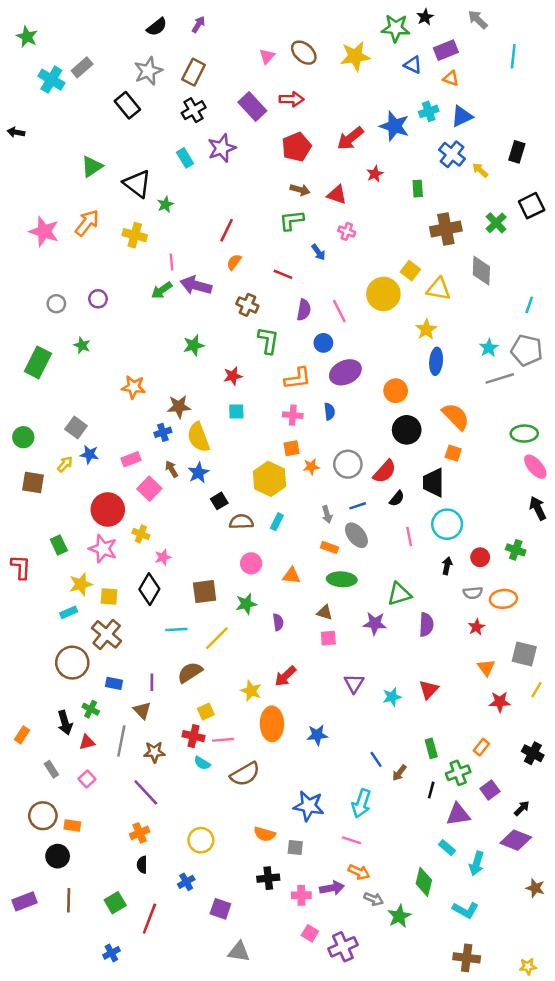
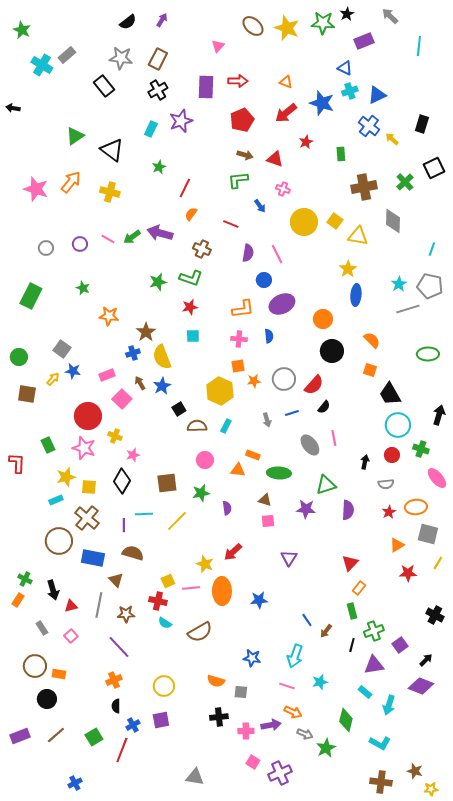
brown ellipse: (304, 53) -> (253, 26), moved
yellow star: (355, 56) -> (287, 28), moved, turned 30
blue triangle: (413, 65) -> (345, 68), moved
gray star: (148, 71) -> (121, 58), turned 30
orange triangle: (451, 78) -> (286, 82), moved
purple rectangle: (252, 106) -> (206, 87), turned 45
cyan rectangle: (185, 158) -> (151, 129), turned 56
green star: (165, 204) -> (159, 167), moved
pink line: (171, 262) -> (108, 239), moved, turned -56
yellow circle: (383, 294) -> (304, 222), moved
green L-shape: (268, 340) -> (191, 278), moved, turned 100
green star: (82, 345) -> (83, 288), moved
brown star: (179, 407) -> (146, 332), turned -30
orange semicircle: (456, 416) -> (372, 340), size x0.7
pink ellipse: (535, 467) -> (437, 478), moved
black trapezoid: (434, 483) -> (390, 394), moved, turned -30
black arrow: (538, 508) -> (439, 415), turned 42
cyan circle: (447, 524) -> (398, 425), moved
gray ellipse: (356, 535) -> (310, 445), moved
orange rectangle: (329, 547) -> (253, 455), moved
orange ellipse: (503, 599) -> (416, 507), moved
orange triangle: (486, 667) -> (397, 545), turned 35
brown semicircle: (190, 672) -> (133, 553), moved, turned 50
purple line: (152, 682) -> (124, 525), moved
blue rectangle: (114, 683) -> (93, 558), size x1.6
cyan star: (392, 697) -> (320, 682), moved
green cross: (91, 709) -> (25, 579), moved
pink line: (223, 740) -> (191, 588), moved
orange rectangle: (481, 747) -> (359, 588), moved
blue star: (309, 806) -> (252, 658), size x0.7
blue cross: (186, 882) -> (133, 725), moved
brown star: (535, 888) -> (415, 771), moved
brown line: (69, 900) -> (56, 735), turned 48
purple square: (220, 909) -> (161, 720), moved, turned -30
blue cross: (111, 953) -> (75, 783), moved

